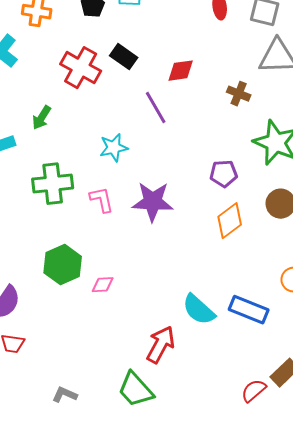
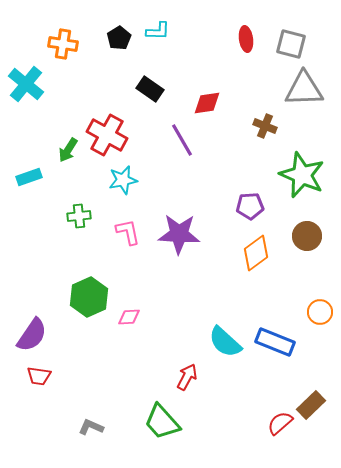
red cross: (81, 68) -> (107, 135), moved
cyan star: (114, 148) -> (123, 180), moved
green cross: (53, 184) -> (79, 216), size x0.6
red arrow: (161, 345) -> (187, 377), size x0.7

